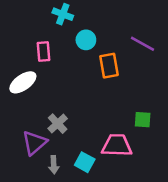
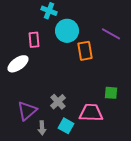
cyan circle: (86, 40) -> (67, 31), size x1.5
gray cross: (58, 124) -> (58, 102), moved

